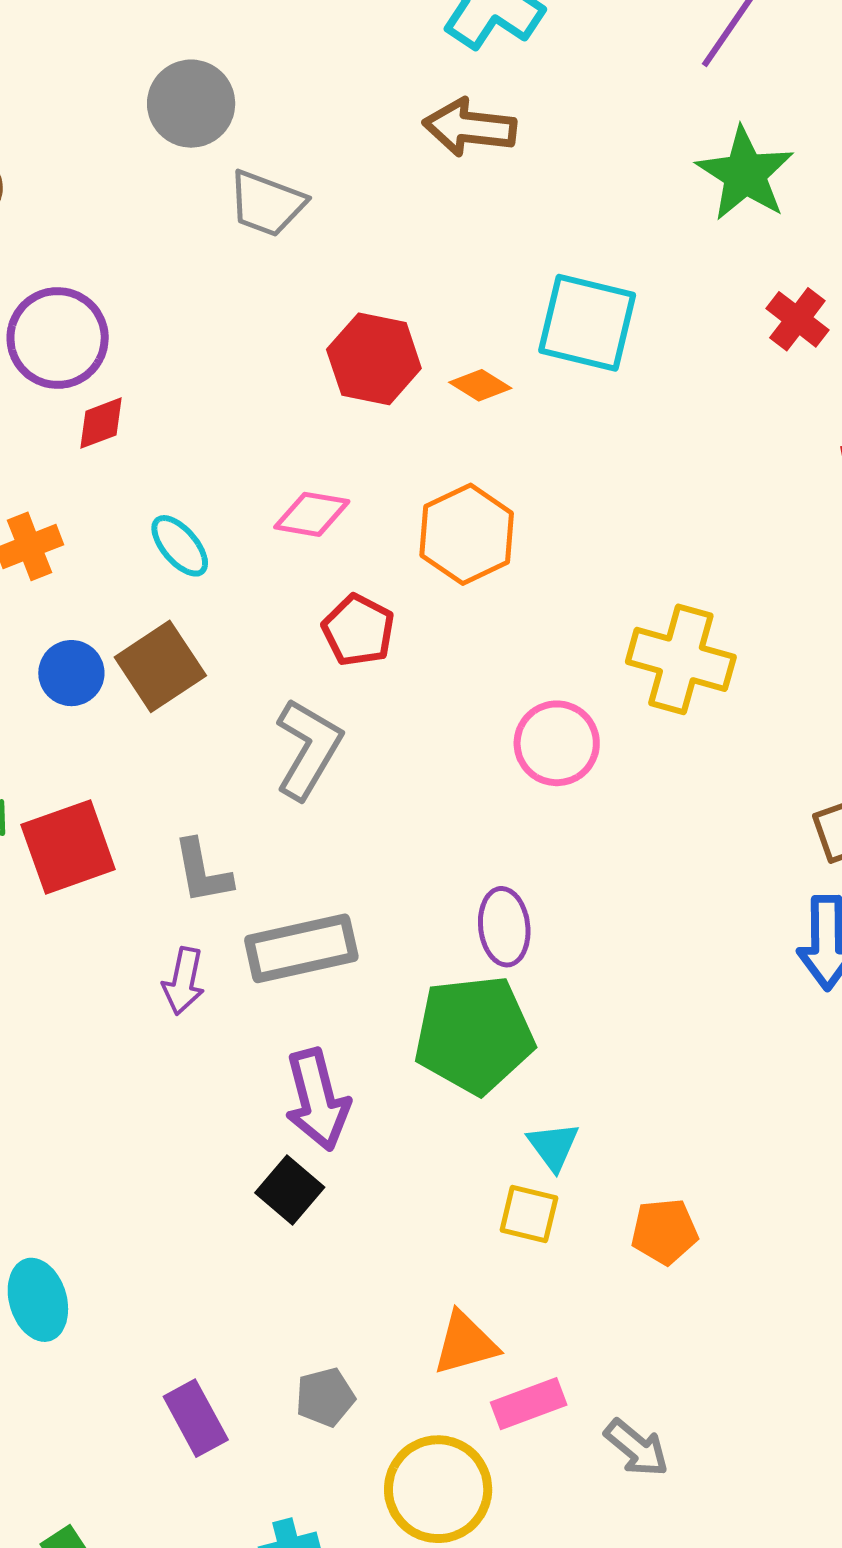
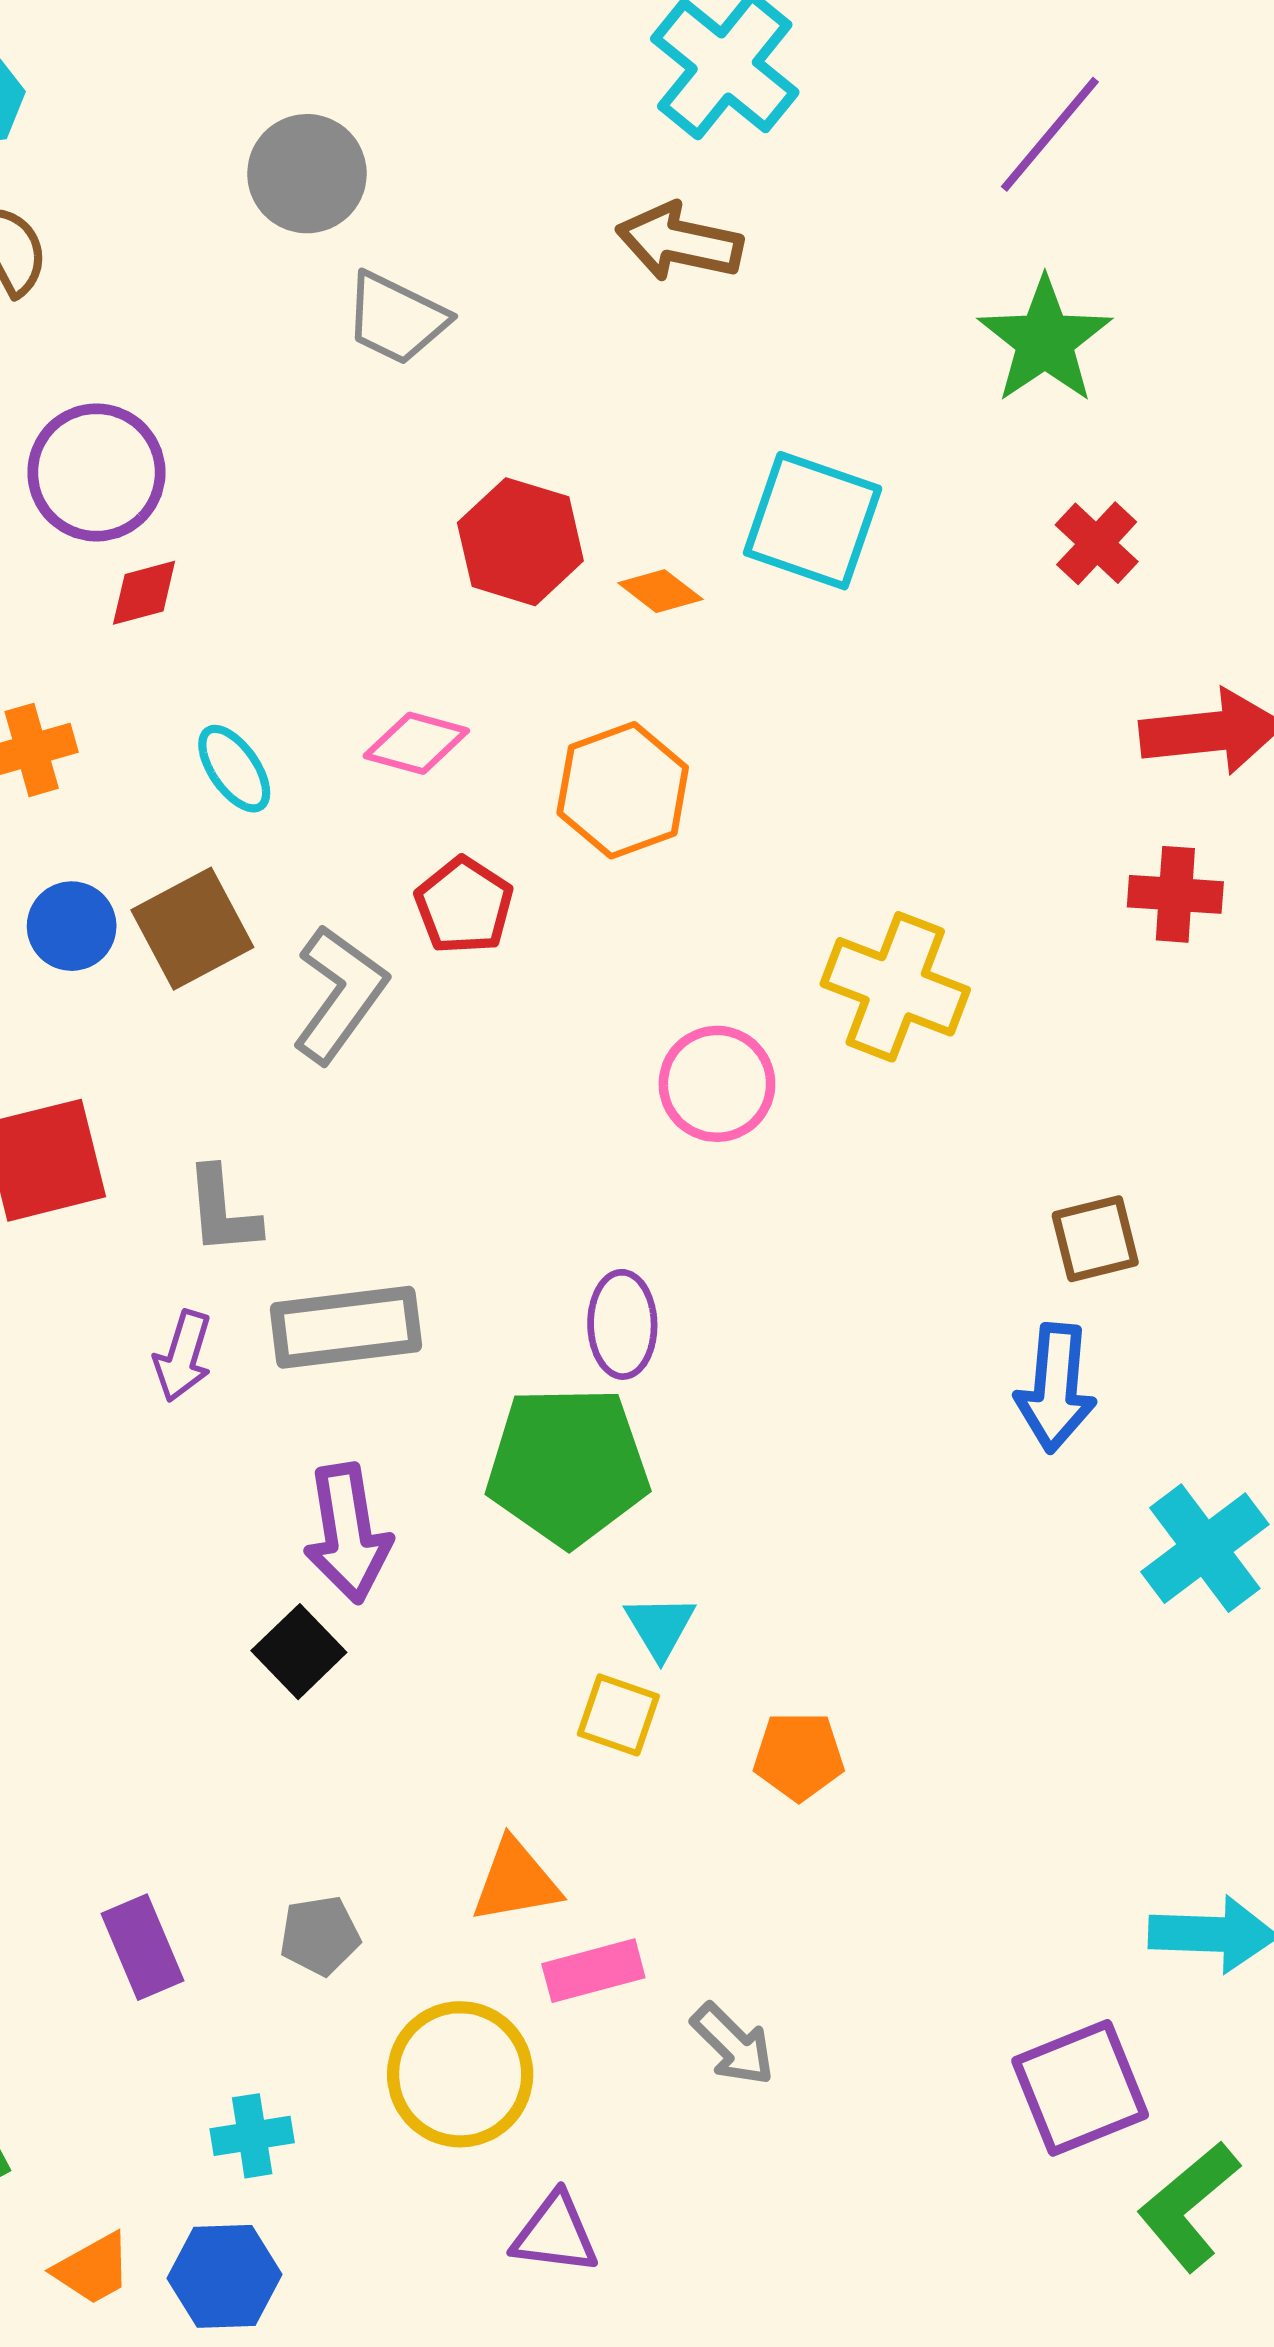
gray L-shape: (308, 749) -> (340, 994), moved

